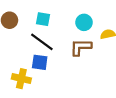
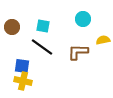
cyan circle: (84, 22) -> (83, 19), moved
blue square: (40, 62) -> (22, 66), moved

